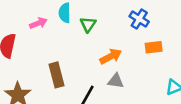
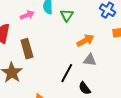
brown rectangle: (57, 75) -> (27, 49), moved

